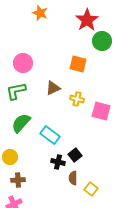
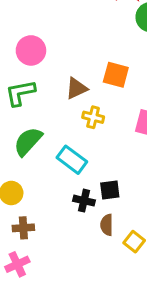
orange square: (78, 64) -> (116, 75), moved
yellow cross: (77, 99) -> (93, 117), moved
black square: (75, 155) -> (110, 190), turned 32

